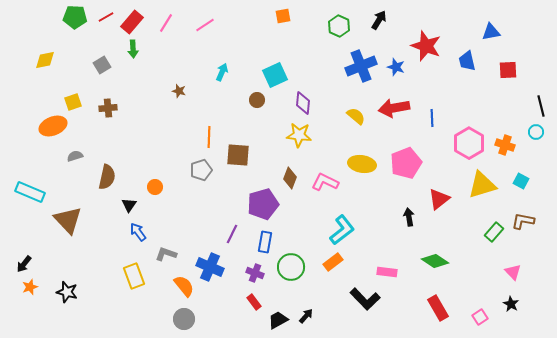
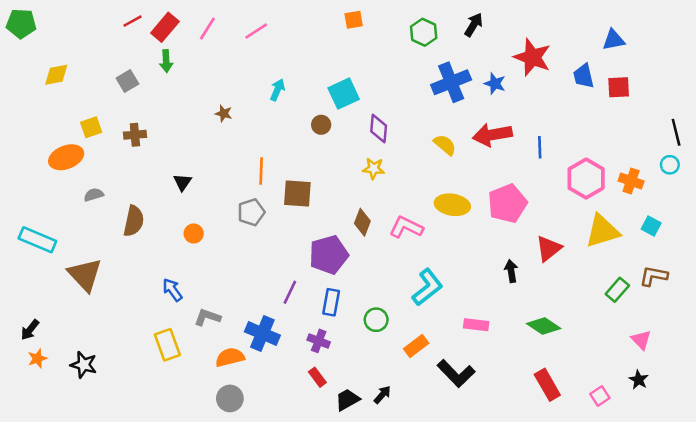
green pentagon: (75, 17) -> (21, 24), moved
red square: (508, 70) -> (619, 87), moved
yellow star: (299, 135) -> (374, 169), size x0.7
black triangle: (129, 205) -> (182, 182), moved
orange rectangle: (333, 262) -> (416, 346), moved
green circle: (291, 267) -> (376, 320), moved, size x0.7
pink rectangle: (387, 272) -> (476, 325), moved
orange semicircle: (184, 286) -> (230, 357), turned -65

